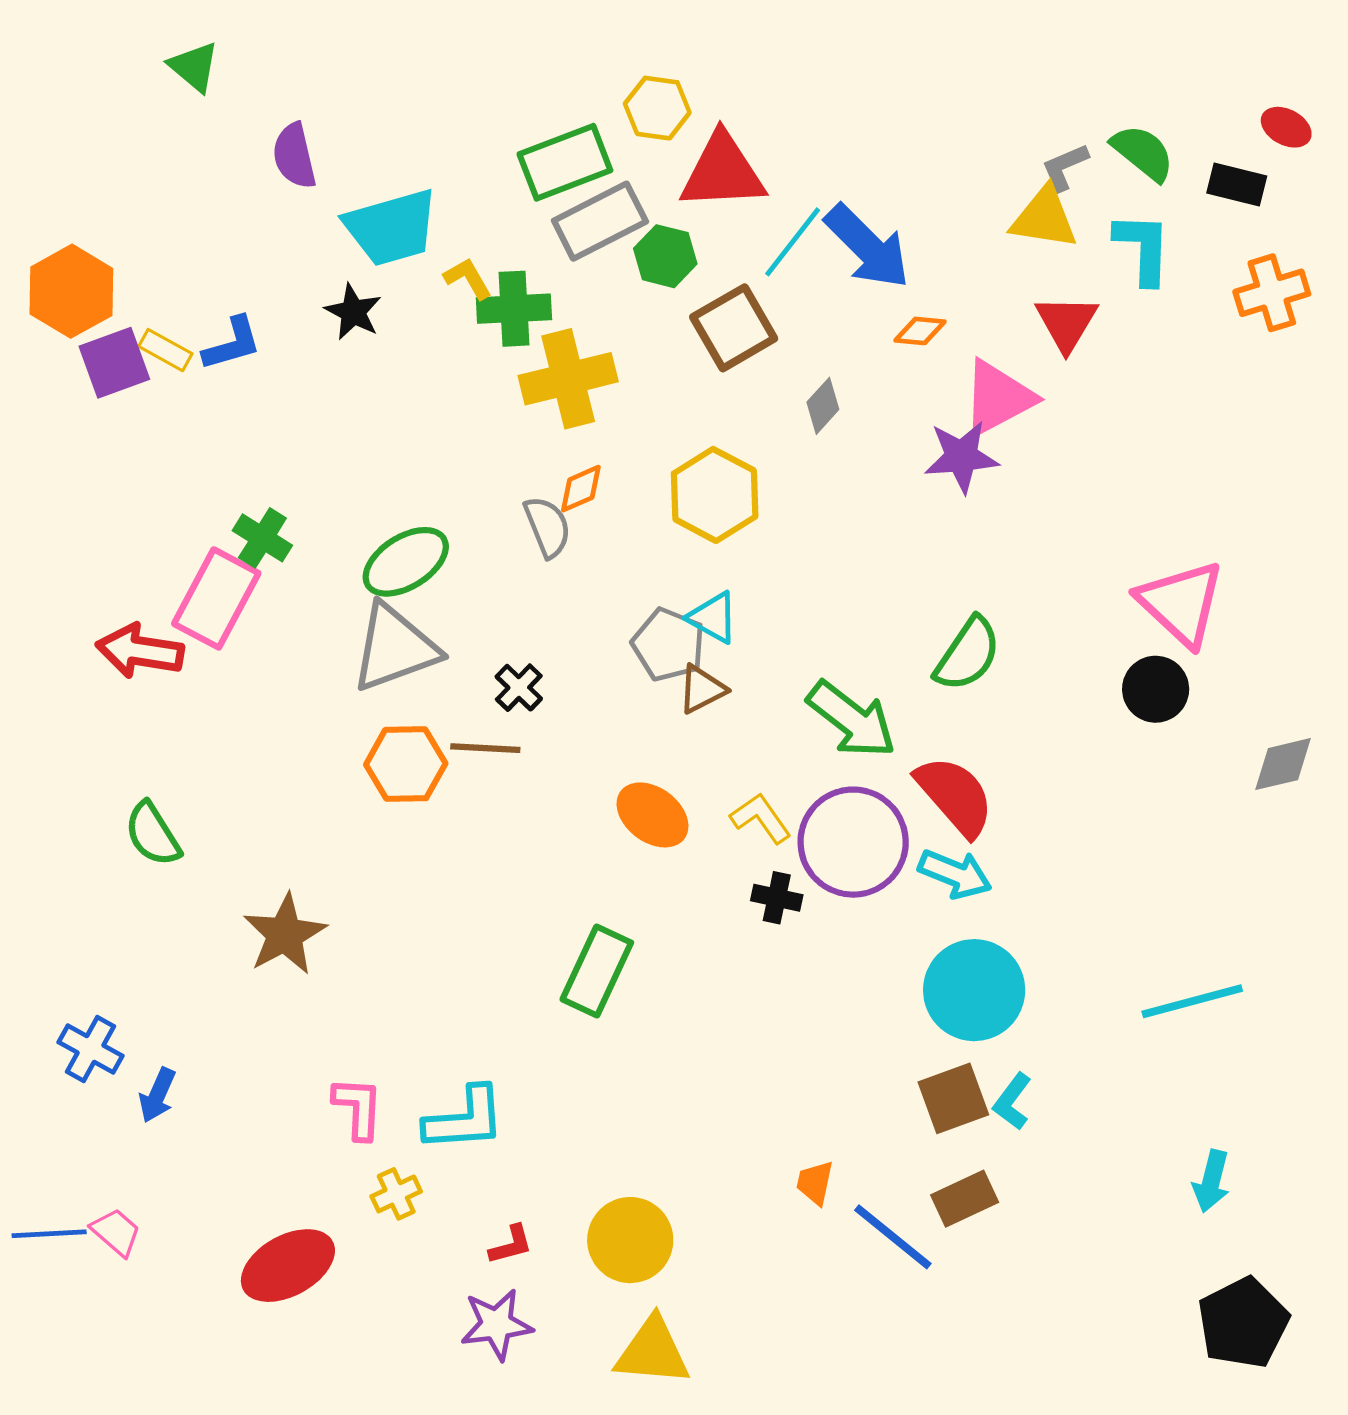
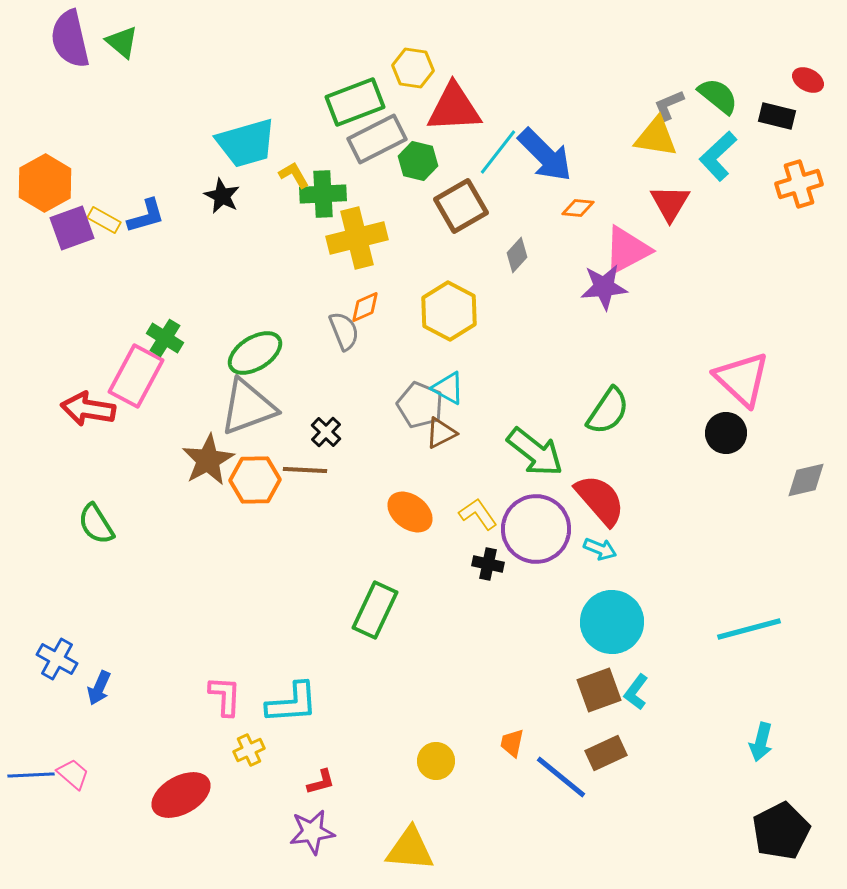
purple semicircle: (294, 156) -> (70, 39), moved, size x1.4
cyan L-shape: (1143, 248) -> (718, 156), turned -135
cyan arrow: (955, 874) -> (600, 549), size x0.7
brown star: (285, 934) -> (208, 460), moved
yellow circle: (630, 1240) -> (436, 761), moved, size x0.7

